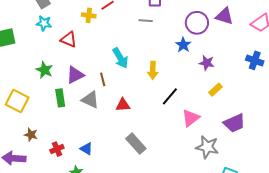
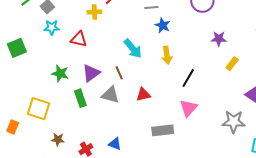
blue star: (183, 45) -> (163, 25), moved
pink triangle: (191, 118) -> (188, 108), moved
gray rectangle: (136, 144) -> (163, 130), turned -45

